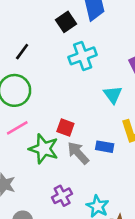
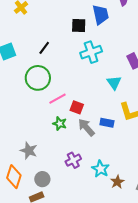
black square: (66, 22) -> (79, 25), turned 35
pink line: (17, 128) -> (58, 99), moved
green star: (44, 149) -> (60, 124), size x0.6

